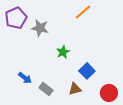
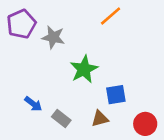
green star: (63, 52) -> (84, 69), size x1.5
blue square: (87, 71) -> (116, 95), turned 35

